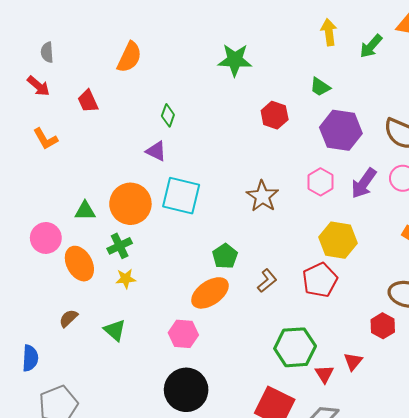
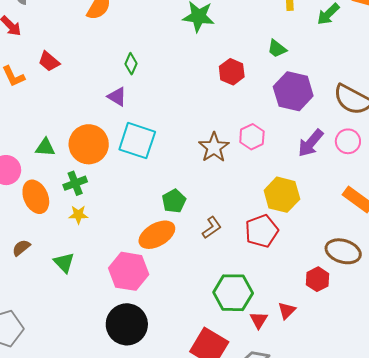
red trapezoid: (88, 101) -> (49, 61), moved, turned -30
pink hexagon: (320, 182) -> (252, 137), moved
pink hexagon: (183, 334) -> (129, 271), size x1.4

